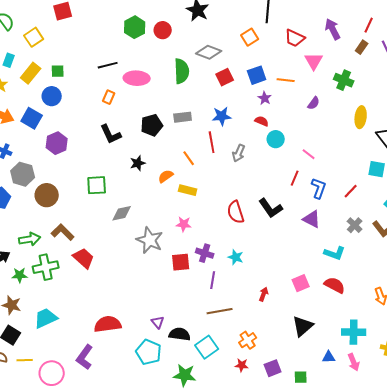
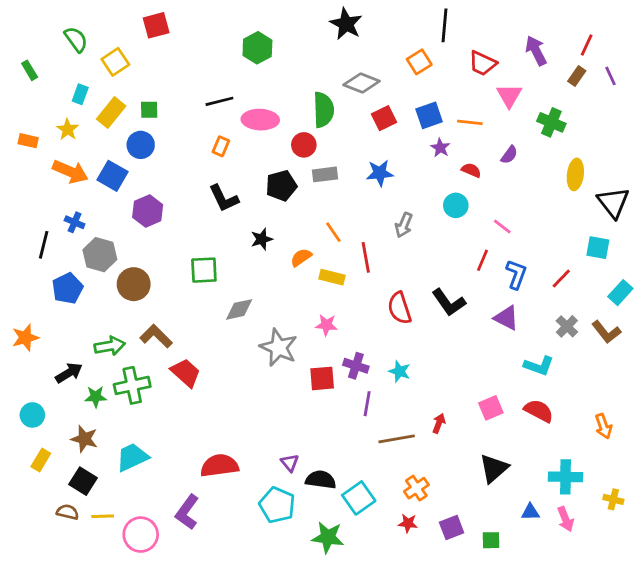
red circle: (163, 30) -> (304, 145), moved
red semicircle: (262, 121) -> (471, 170), moved
red line: (212, 142) -> (366, 257), moved
brown line: (220, 311) -> (397, 439), moved

